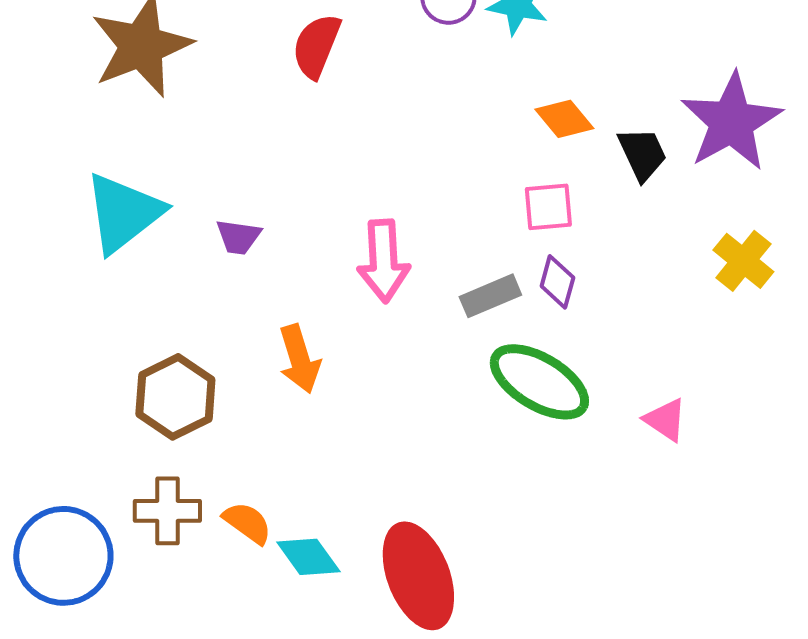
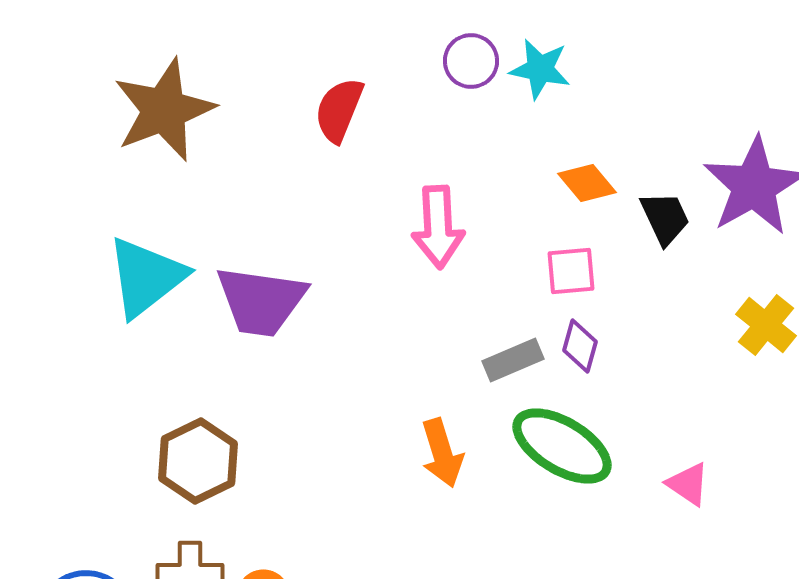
purple trapezoid: (238, 237) -> (261, 301), size x2.0
pink arrow: (383, 261) -> (438, 227), moved
orange arrow: (299, 359) -> (442, 453), moved

